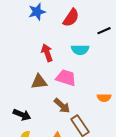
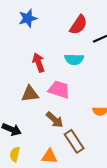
red semicircle: (71, 18) -> (78, 25), moved

